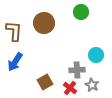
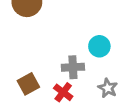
gray star: (92, 85) -> (108, 88), moved

